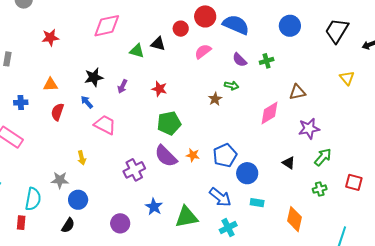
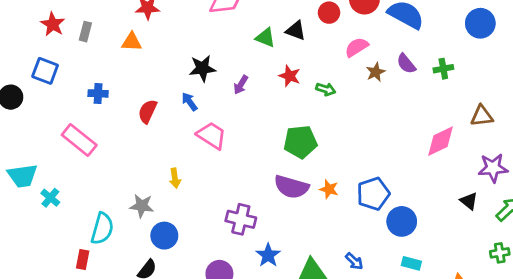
orange triangle: (50, 85) -> (132, 42), moved
green arrow: (232, 86) -> (326, 89), moved
red star: (159, 89) -> (290, 76), moved
brown star: (215, 99) -> (376, 72), moved
purple semicircle: (166, 156) -> (291, 187), turned -35
black triangle: (289, 163) -> (469, 201), moved
purple cross: (134, 170) -> (241, 219), moved, turned 35
blue arrow: (220, 197) -> (354, 261), moved, size x0.6

